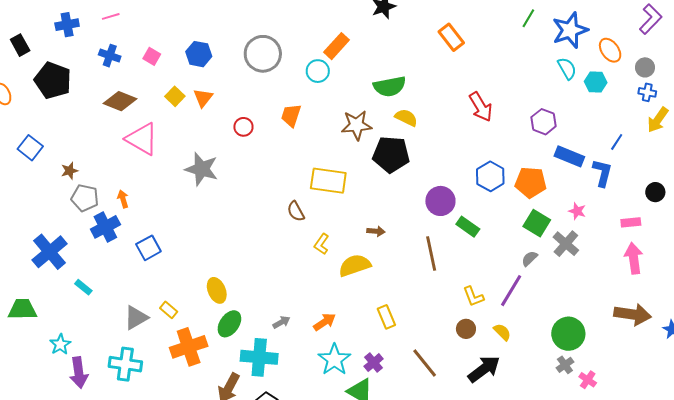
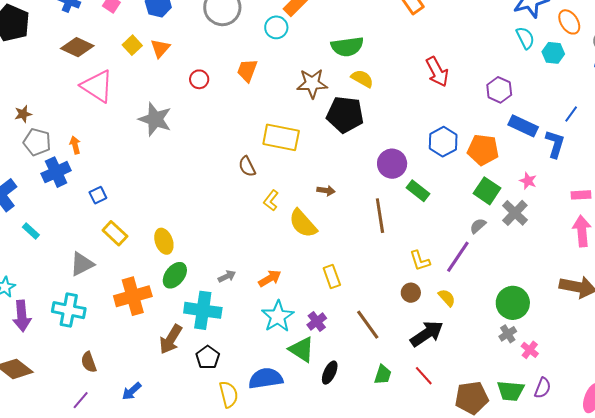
blue square: (148, 248) -> (98, 195), size x0.7
yellow semicircle: (355, 265) -> (303, 223), turned -116
yellow rectangle: (169, 310) -> (115, 233), moved, size x1.4

